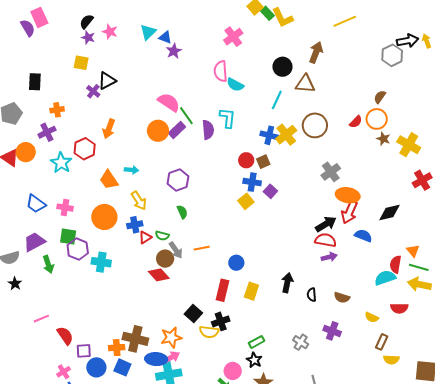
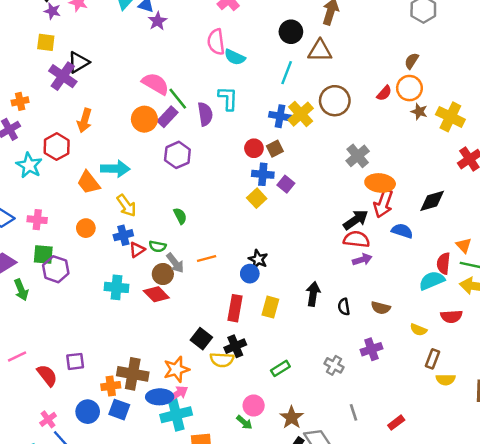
purple cross: (93, 91) -> (63, 76), size x1.6
cyan arrow: (132, 170) -> (115, 169), size x1.6
purple hexagon: (178, 180) -> (177, 155), moved
orange circle: (104, 217) -> (86, 228), size x0.6
cyan cross: (101, 262) -> (116, 287), moved
purple cross: (332, 331) -> (371, 349), turned -36
purple square: (84, 351) -> (75, 361), moved
black star: (254, 360) -> (258, 259), moved

